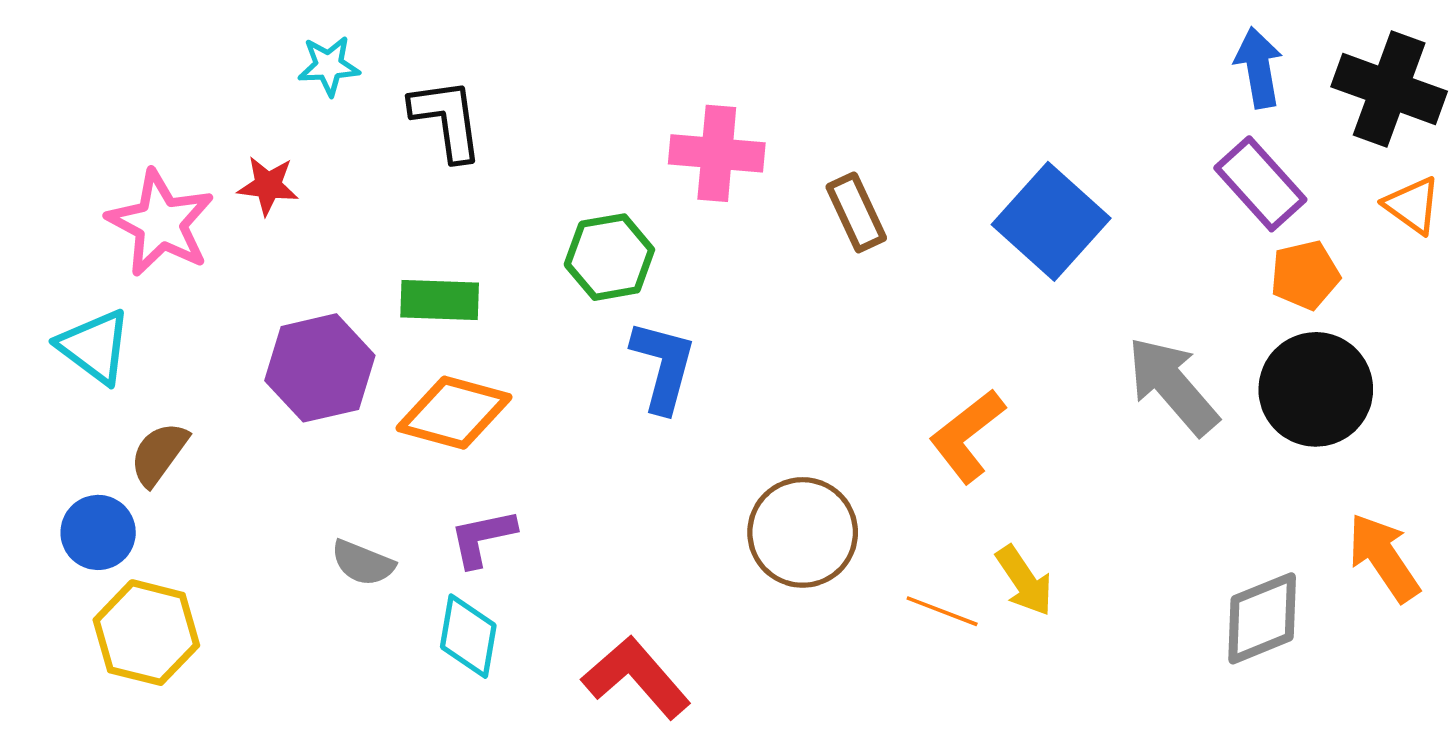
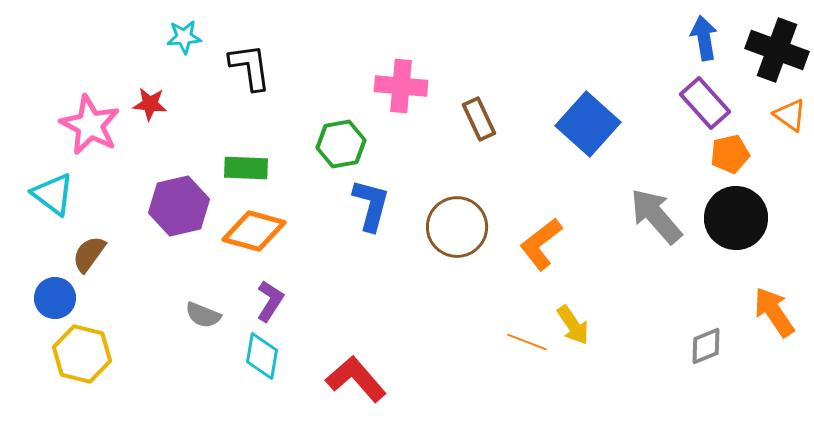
brown circle: (803, 532) -> (457, 227), moved
purple L-shape: (483, 538) -> (270, 301), turned 135
gray diamond: (1262, 618) -> (706, 346), size x0.7

